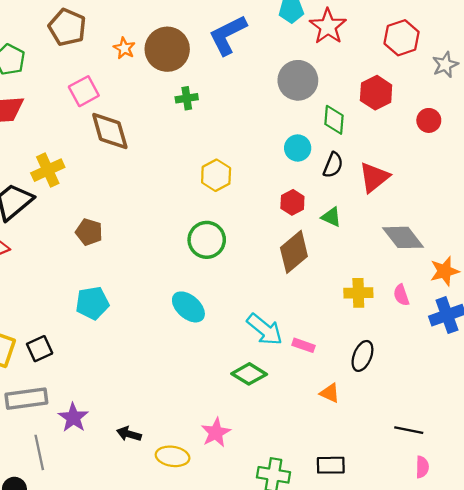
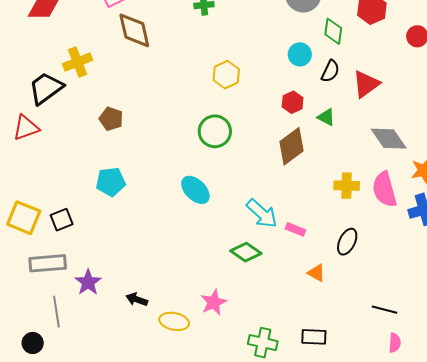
pink semicircle: (401, 295) -> (384, 190), size x1.8

